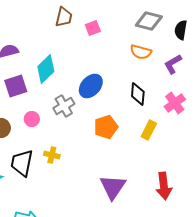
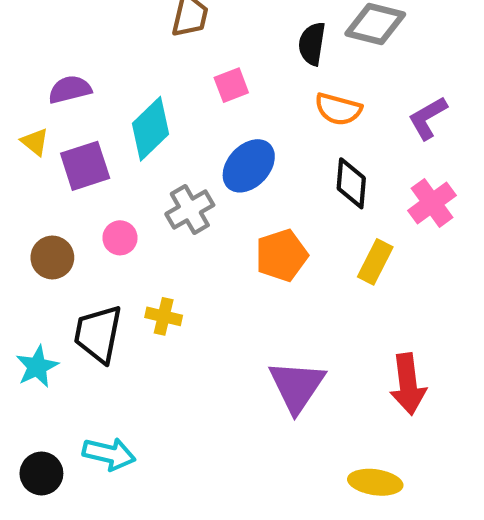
pink square: (93, 28) -> (231, 85), moved
black semicircle: (181, 30) -> (312, 44), moved
orange semicircle: (141, 52) -> (338, 109), moved

